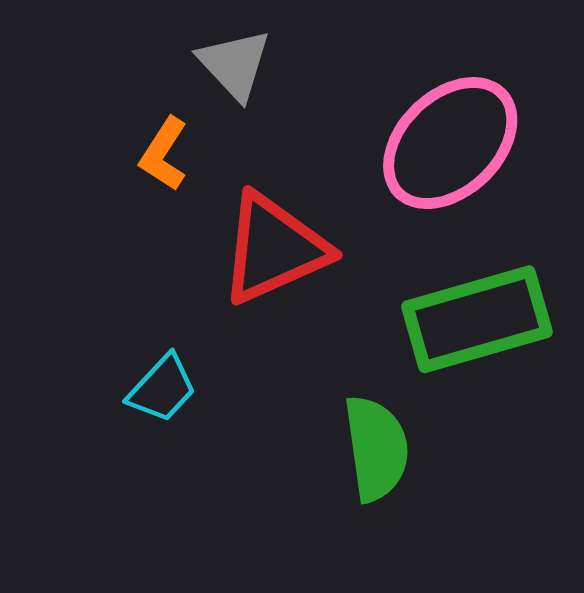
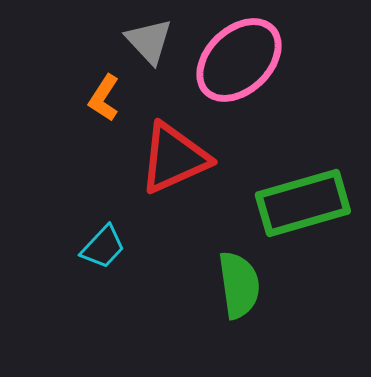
pink ellipse: (450, 143) -> (239, 60), moved

